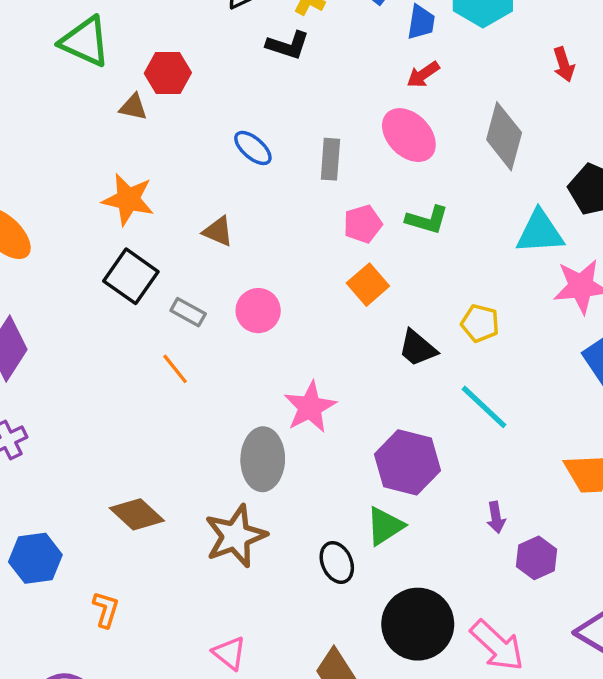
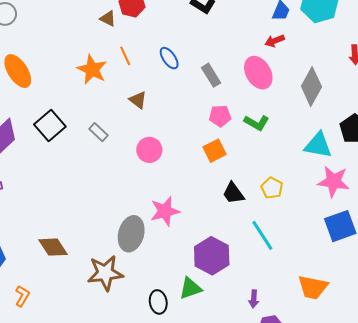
gray rectangle: (330, 159) -> (211, 75), turned -50
black square: (131, 276) -> (50, 126), moved
gray rectangle: (188, 312) -> (98, 132), moved
orange line: (175, 369) -> (125, 56), moved

